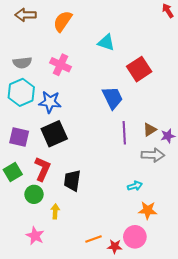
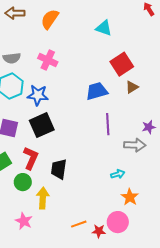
cyan triangle: (106, 42) -> (104, 28), moved
blue trapezoid: (113, 98) -> (97, 91), turned -80
brown triangle: (150, 130) -> (132, 87), moved
orange star: (148, 210) -> (130, 197), turned 30
yellow arrow: (55, 211) -> (43, 198), size x1.5

